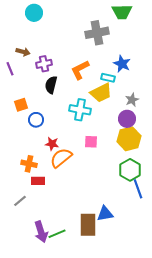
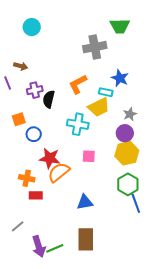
purple cross: (44, 64) -> (35, 90), moved
red star: (52, 144) -> (50, 158), size x1.5
gray line: (20, 201) -> (18, 226), moved
blue triangle: (105, 214) -> (85, 202), moved

